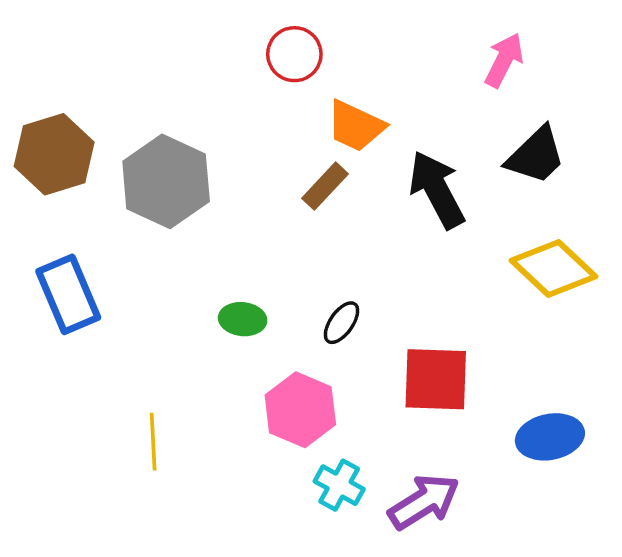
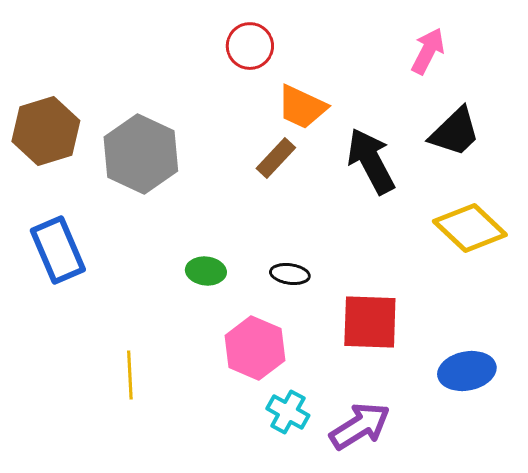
black ellipse: (341, 323) -> (290, 274), turned 63

